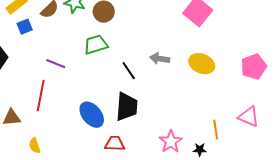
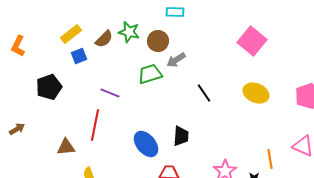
gray arrow: (160, 59) -> (176, 60), moved, turned -42
black line: (129, 71) -> (204, 93), moved
black trapezoid: (127, 107) -> (181, 136), size x0.7

